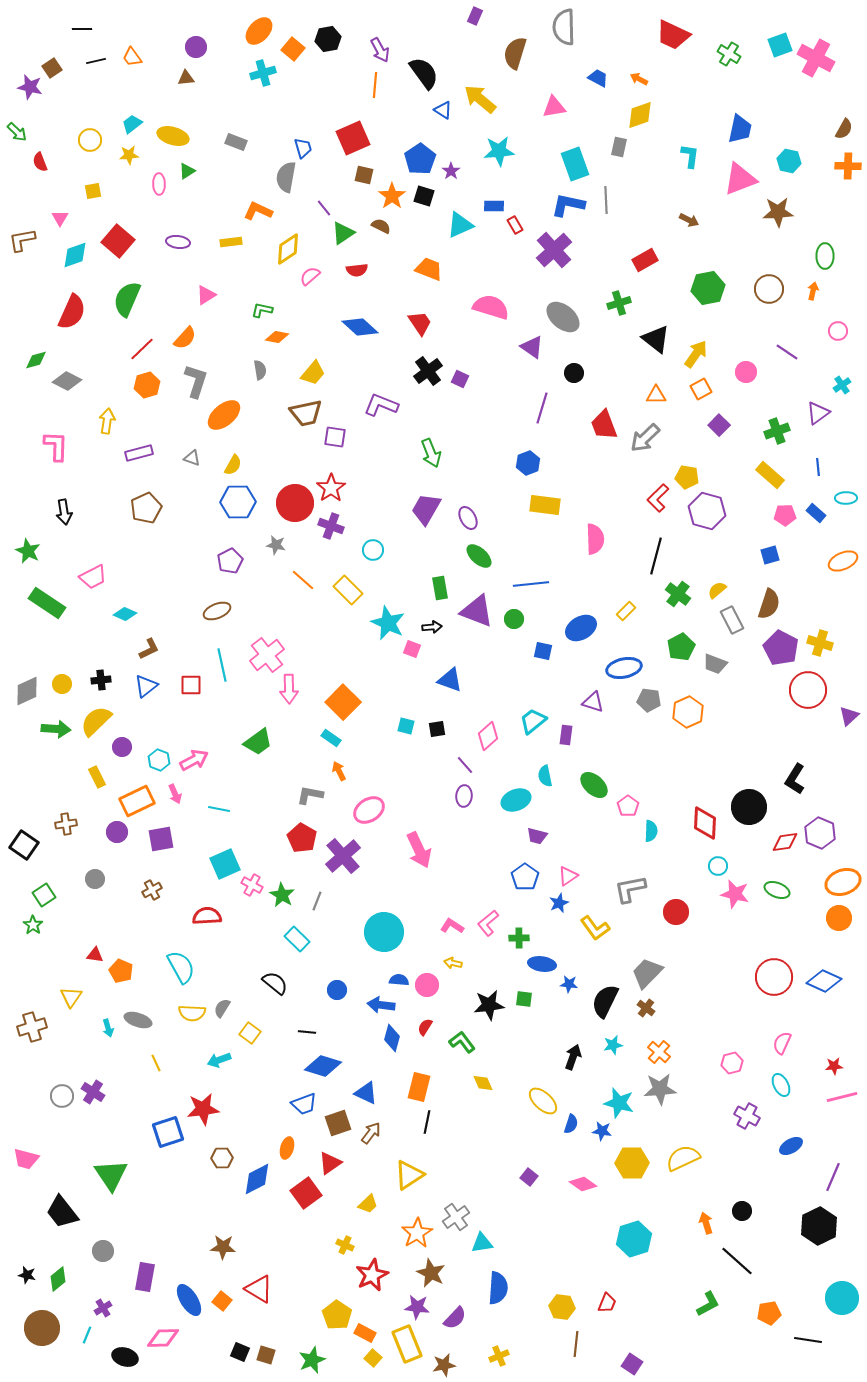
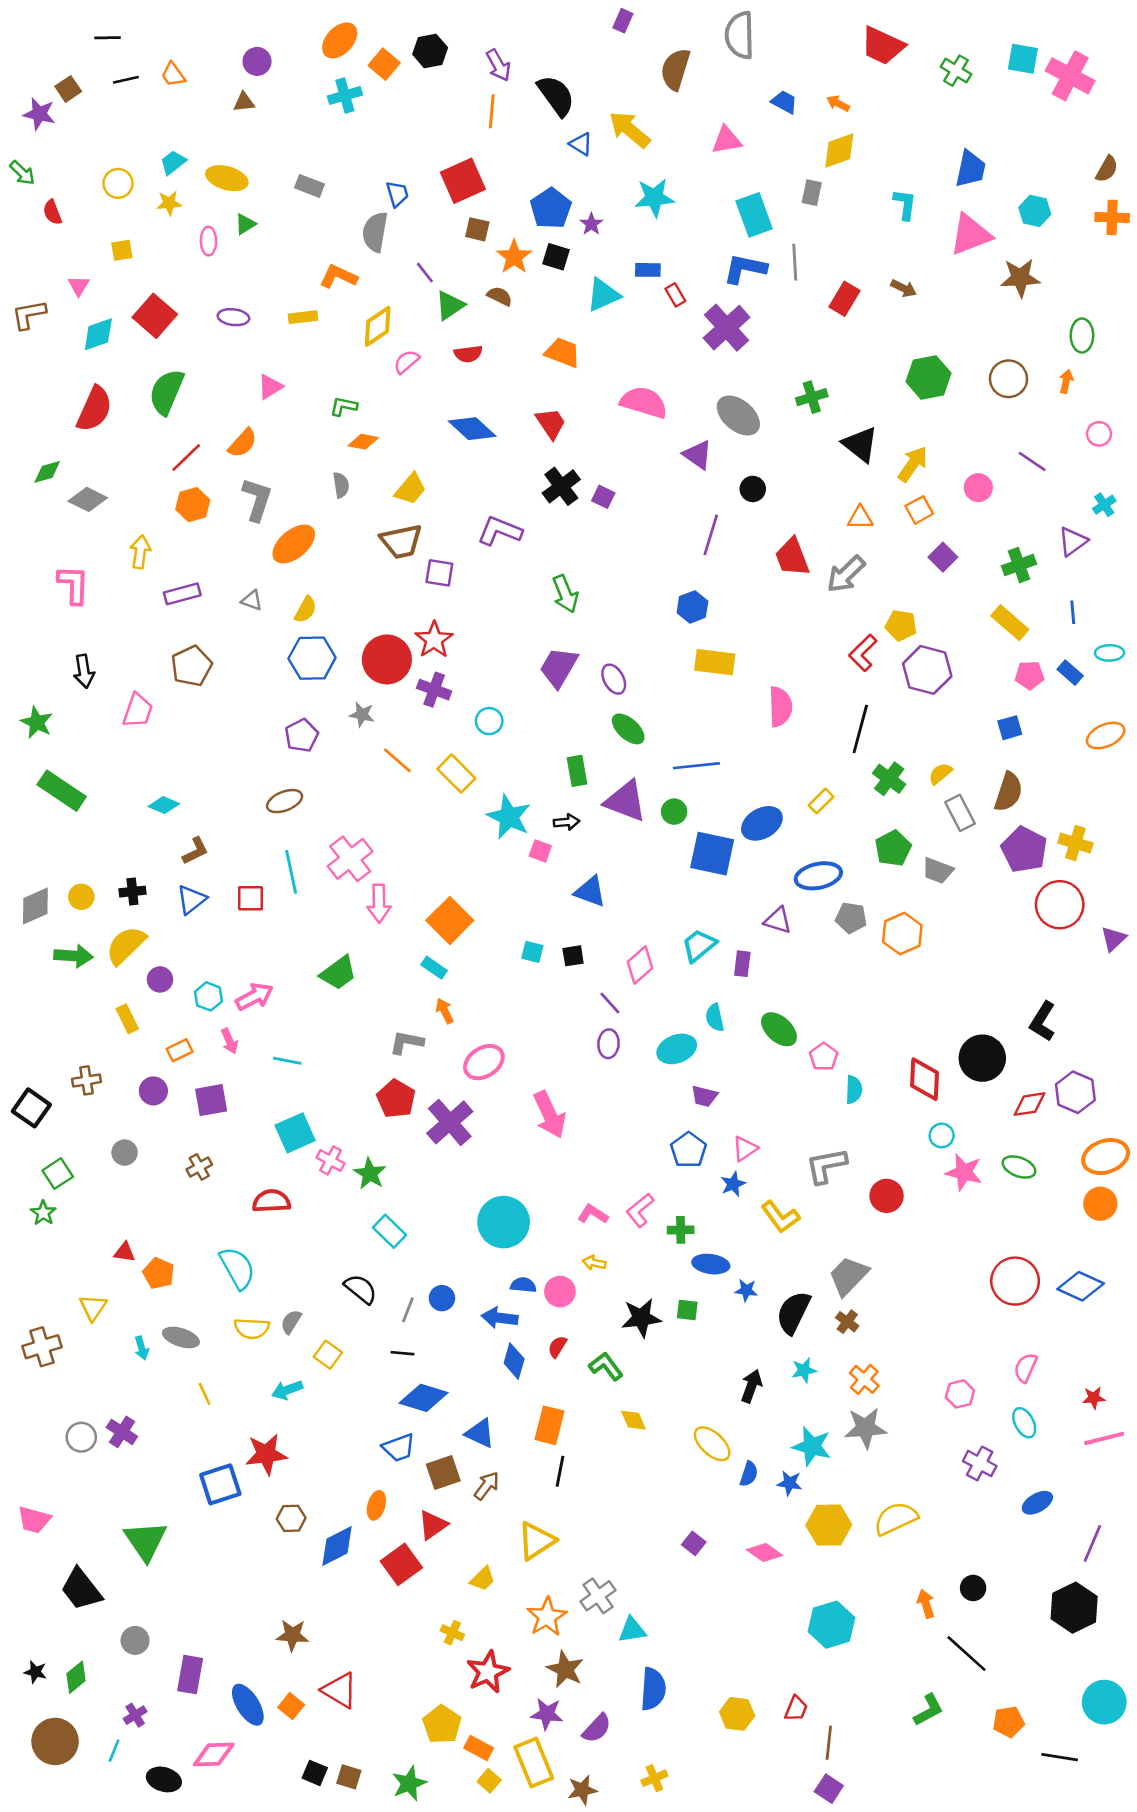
cyan square: (780, 45) -> (1023, 59), turned 30
red rectangle: (645, 260) -> (845, 299), moved, turned -30
pink trapezoid: (93, 577) -> (138, 711), moved, turned -44
blue square: (543, 651) -> (712, 854), size x1.8
orange rectangle: (137, 801) -> (180, 1050), size x0.6
gray line: (317, 901) -> (408, 1310), moved
brown line: (576, 1344) -> (829, 1743), moved

